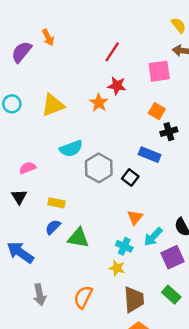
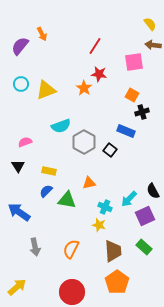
cyan circle: (12, 104) -> (21, 84), moved
orange triangle: (135, 217) -> (89, 183), moved, turned 40

